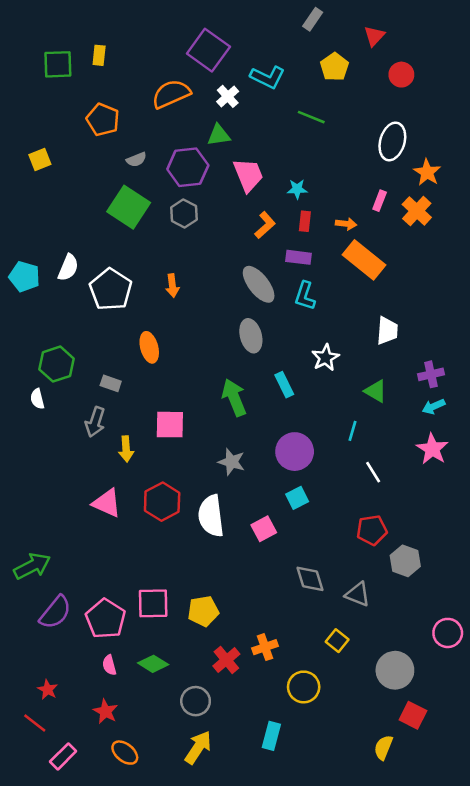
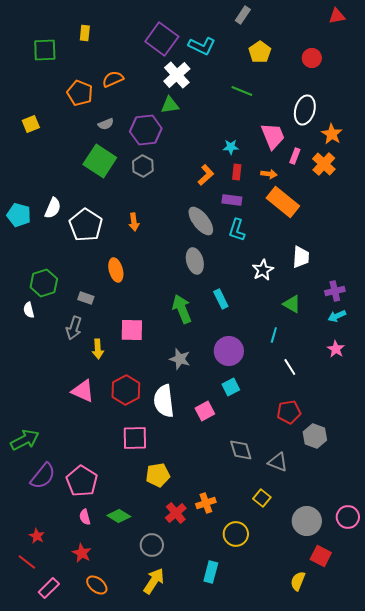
red triangle: (374, 36) -> (337, 16), moved, turned 36
yellow rectangle: (99, 55) -> (85, 33), moved
cyan L-shape: (268, 77) -> (202, 46), moved
orange semicircle: (171, 94) -> (113, 79), moved, size x0.7
white cross: (228, 96) -> (177, 75), size x1.5
pink trapezoid: (248, 175) -> (273, 136), moved
white star: (325, 358) -> (263, 270), moved
pink star: (432, 449) -> (336, 349), size x0.7
pink square: (153, 603) -> (135, 438), moved
pink circle: (448, 633) -> (348, 517), moved

